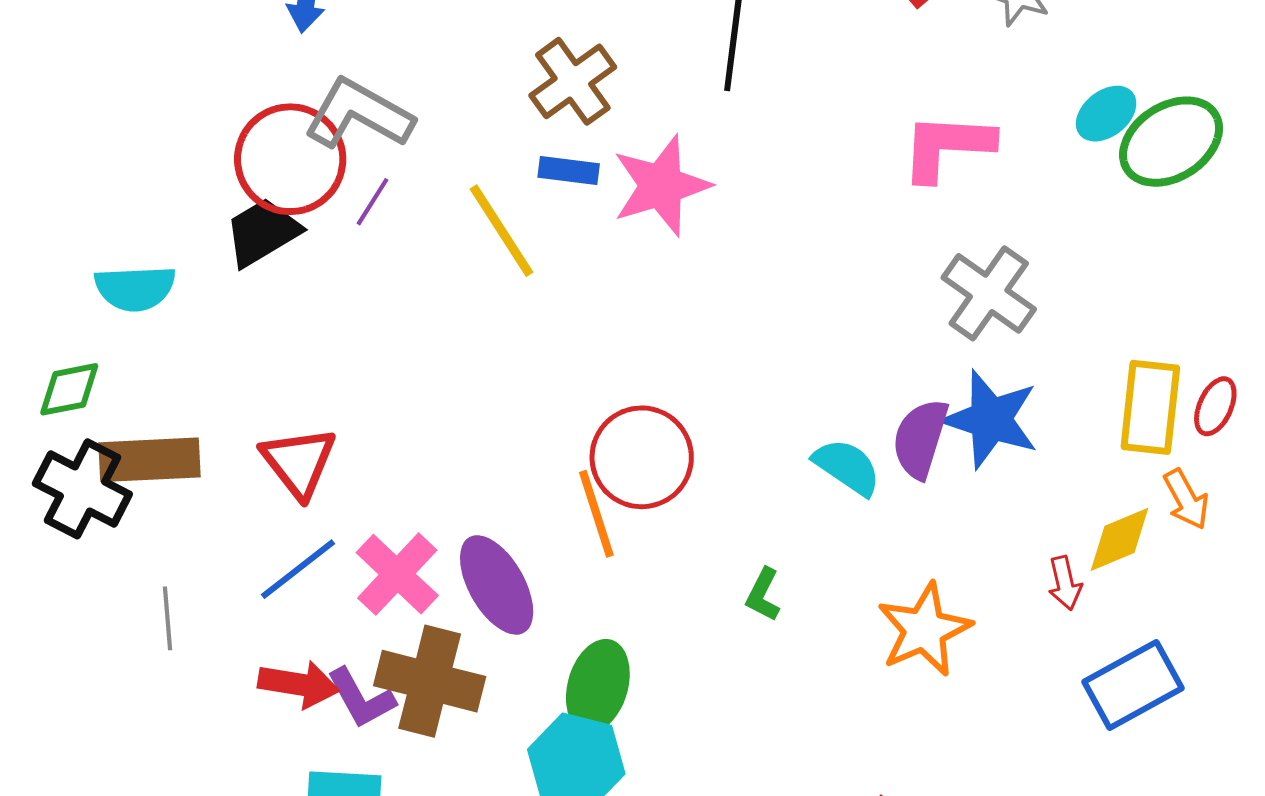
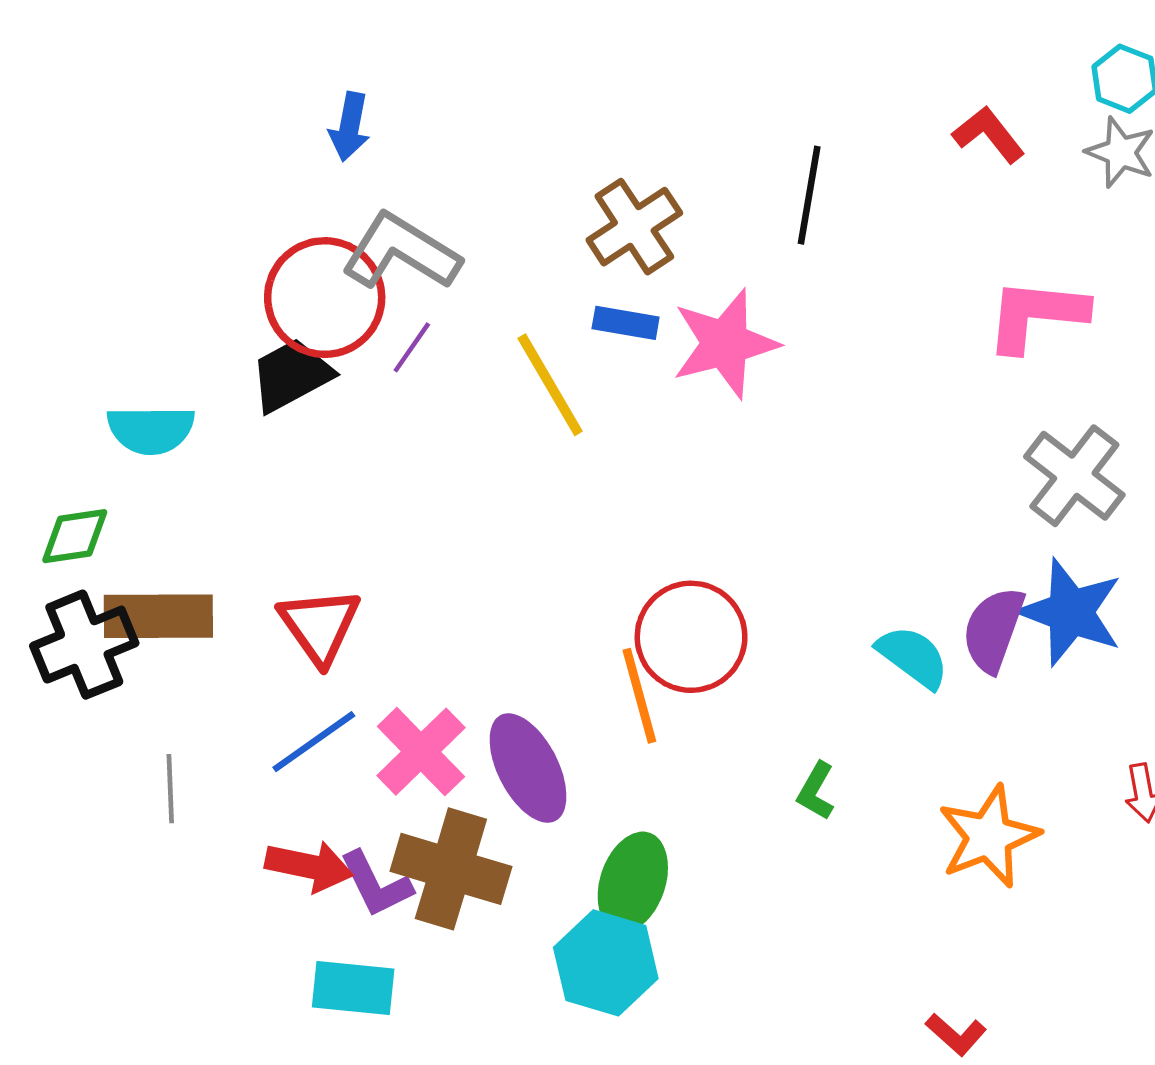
black cross: (82, 489) -> (84, 645), turned 38

